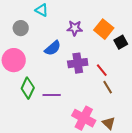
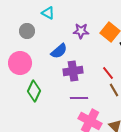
purple cross: (78, 63) -> (73, 71), moved
purple line: (52, 95) -> (79, 98), moved

